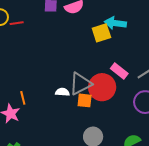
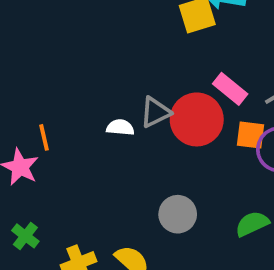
gray triangle: (81, 84) -> (155, 112), size x0.7
orange square: (85, 100) -> (250, 135), moved

